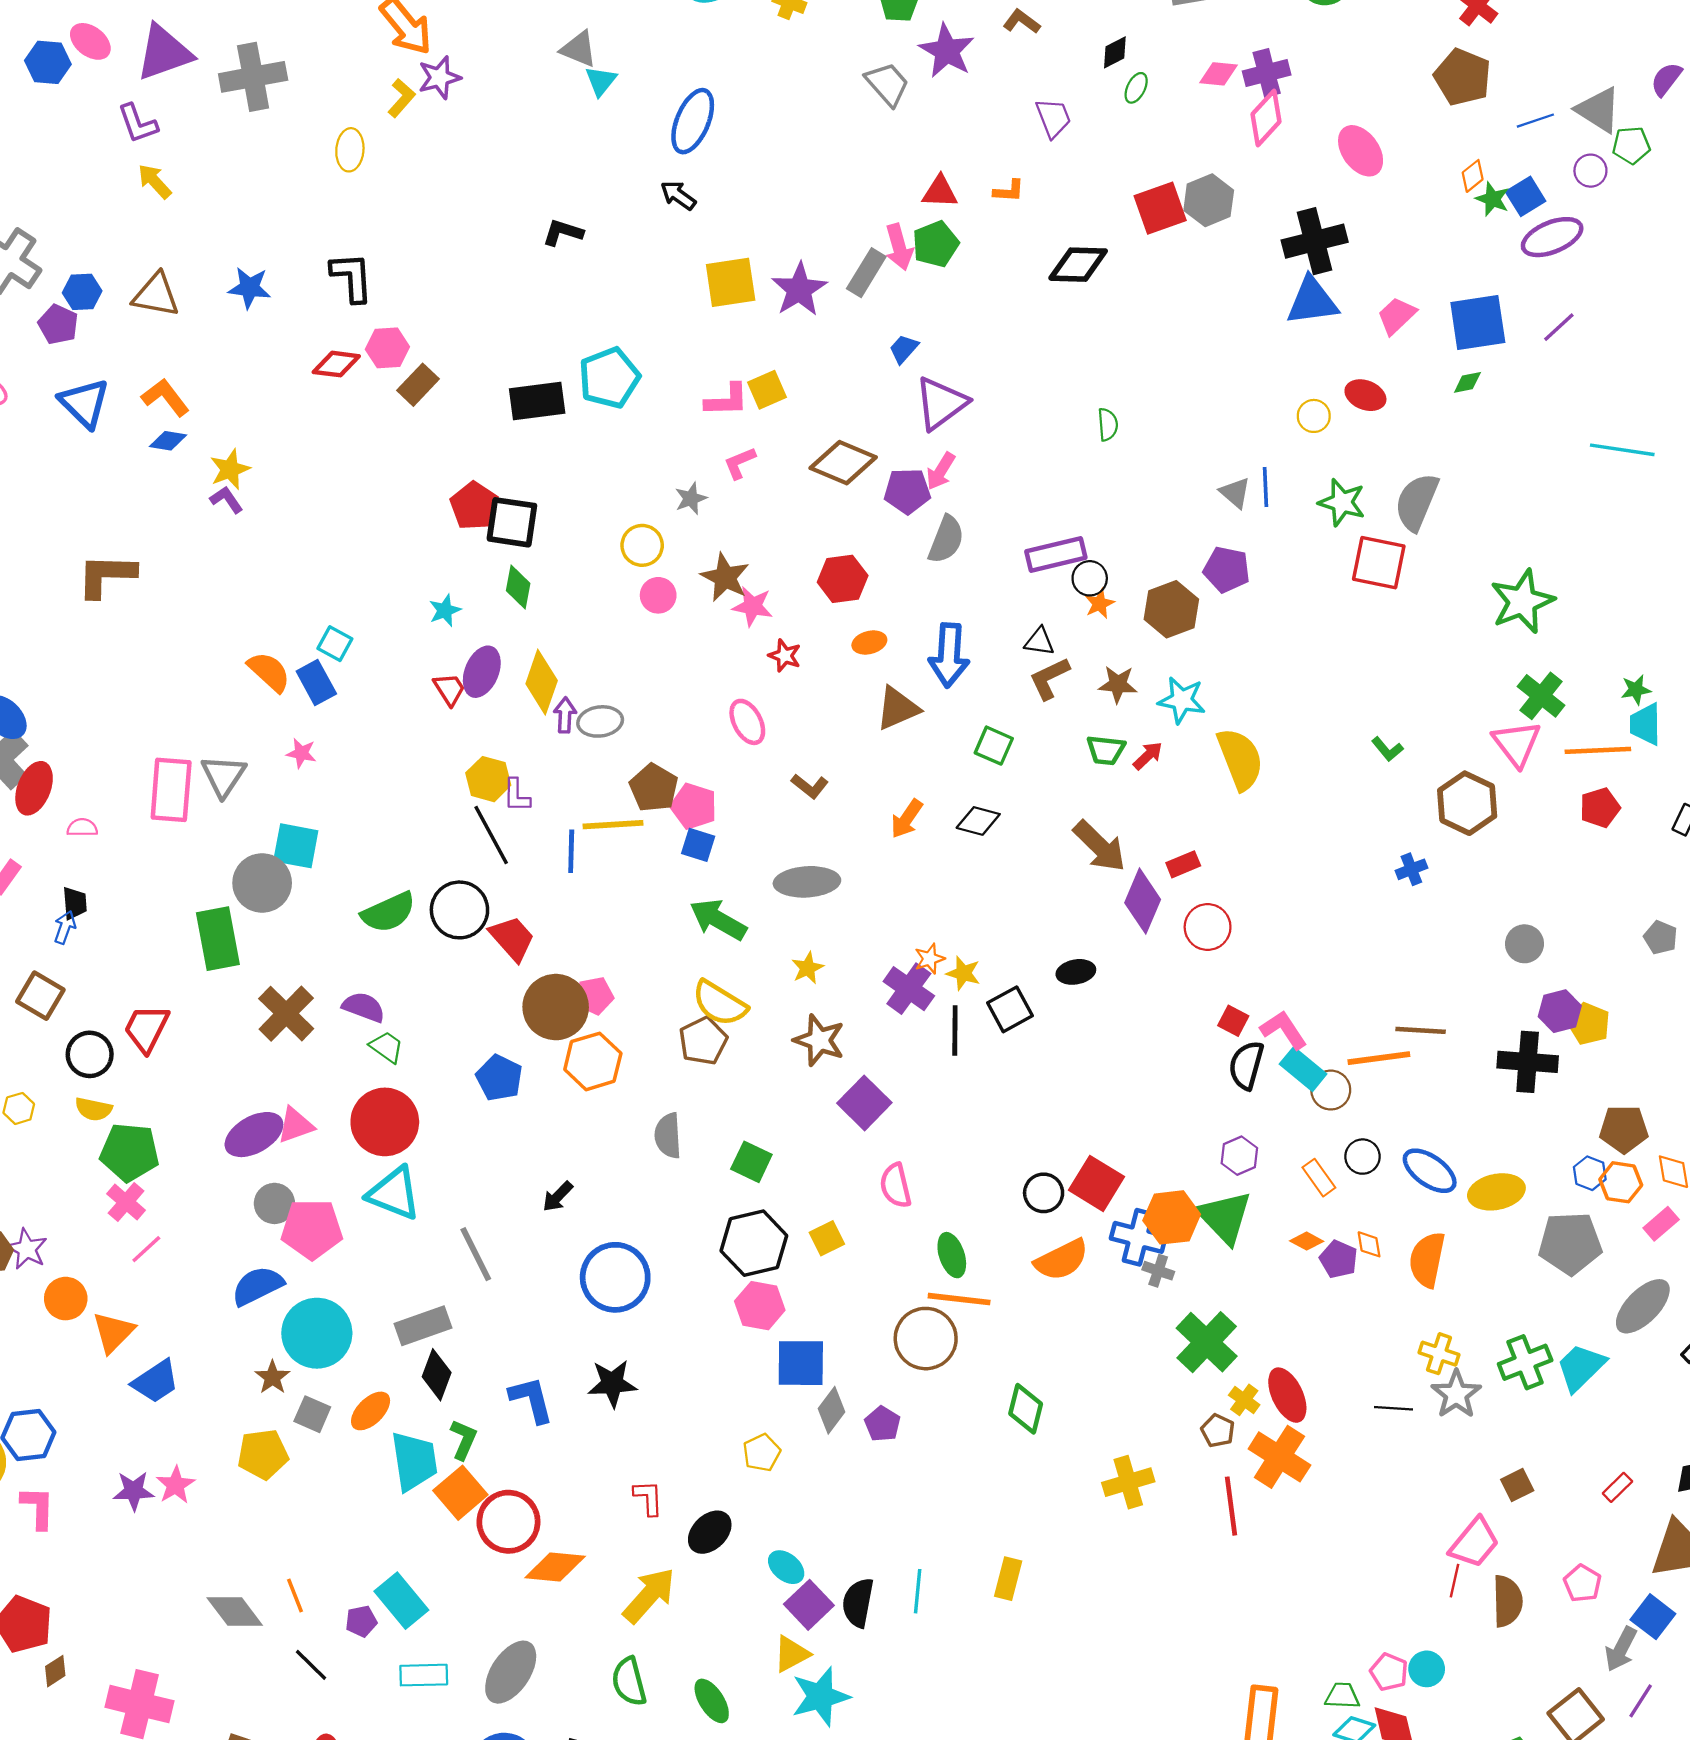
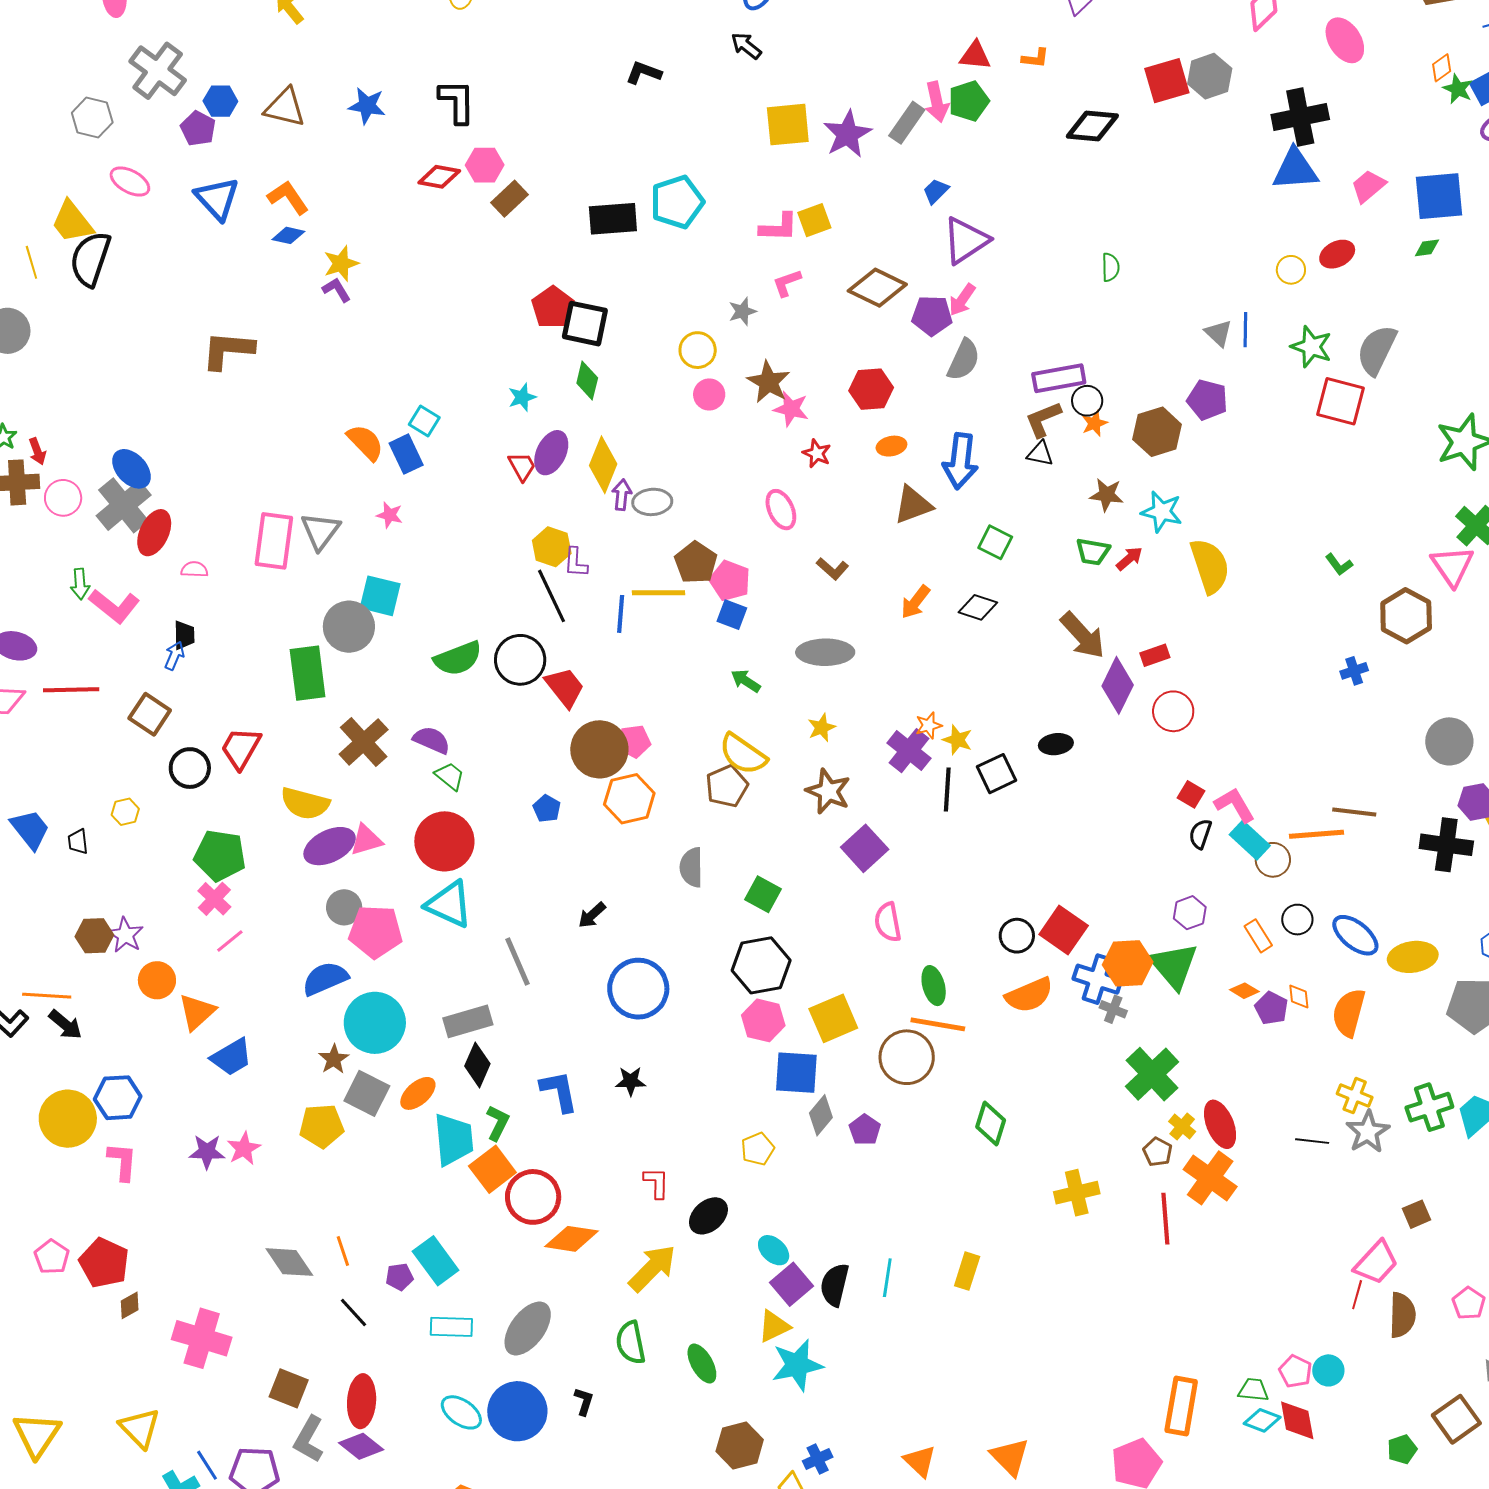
red ellipse: (1365, 395) -> (1337, 254), turned -52
brown L-shape: (1049, 678) -> (1043, 419), moved
green arrow: (718, 920) -> (746, 681), size x0.6
gray circle: (1525, 944) -> (1449, 741), size x1.4
black semicircle: (1246, 1065) -> (1200, 834), size x0.7
blue pentagon: (499, 1078) -> (547, 809), size x0.7
yellow semicircle: (94, 1109) -> (305, 803), moved, size x1.5
yellow square: (827, 1238) -> (833, 1018), moved, size x1.6
black star: (612, 1383) -> (631, 1081), size x0.7
gray square: (312, 1414) -> (367, 1093), size x1.4

